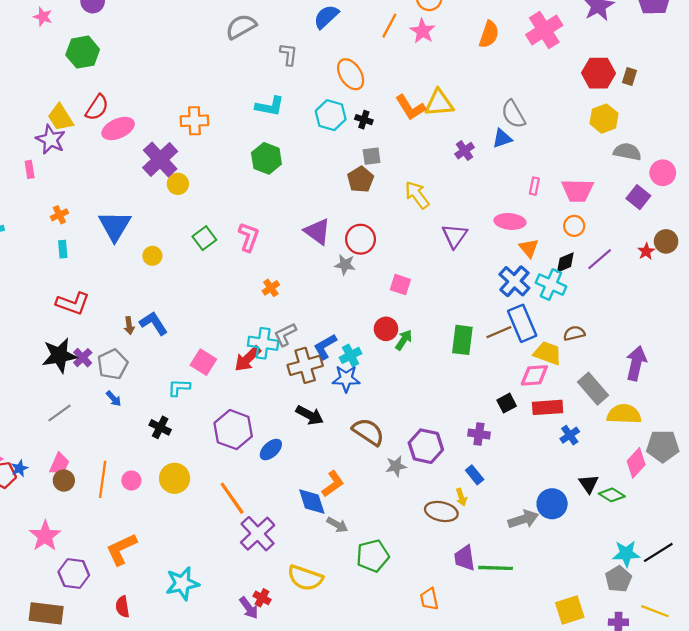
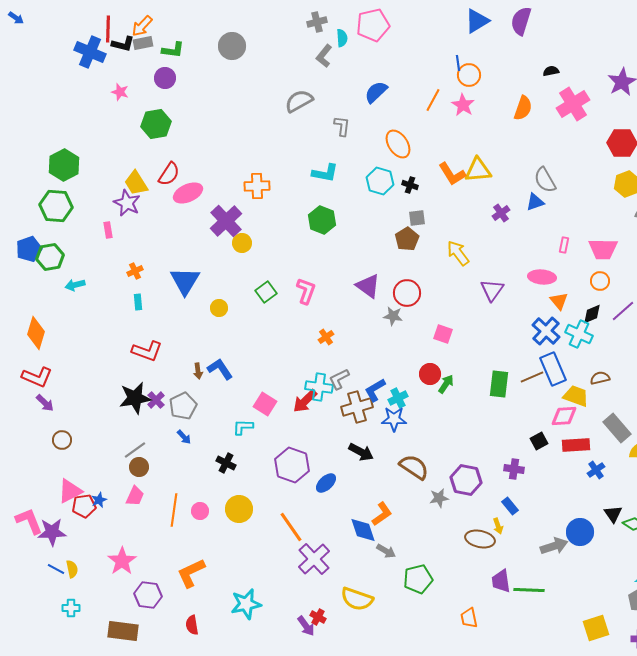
brown circle: (64, 481) -> (139, 467), moved

